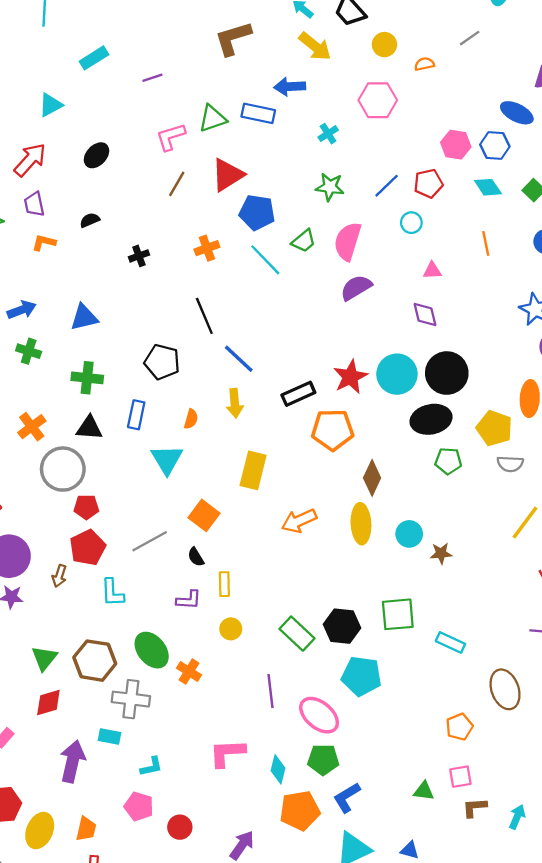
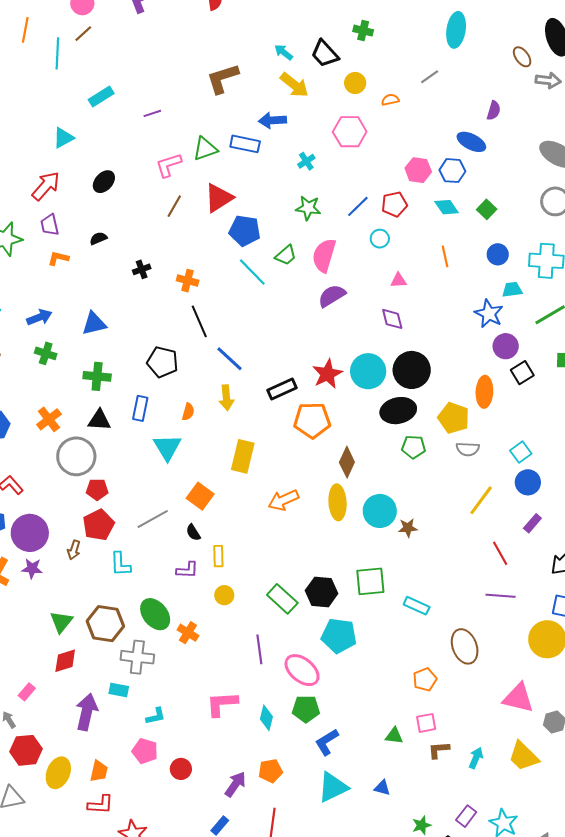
orange cross: (207, 248) -> (188, 281), moved, turned 35
cyan circle: (409, 534) -> (380, 511), size x1.4
orange pentagon: (300, 811) -> (270, 771), moved, size x0.7

